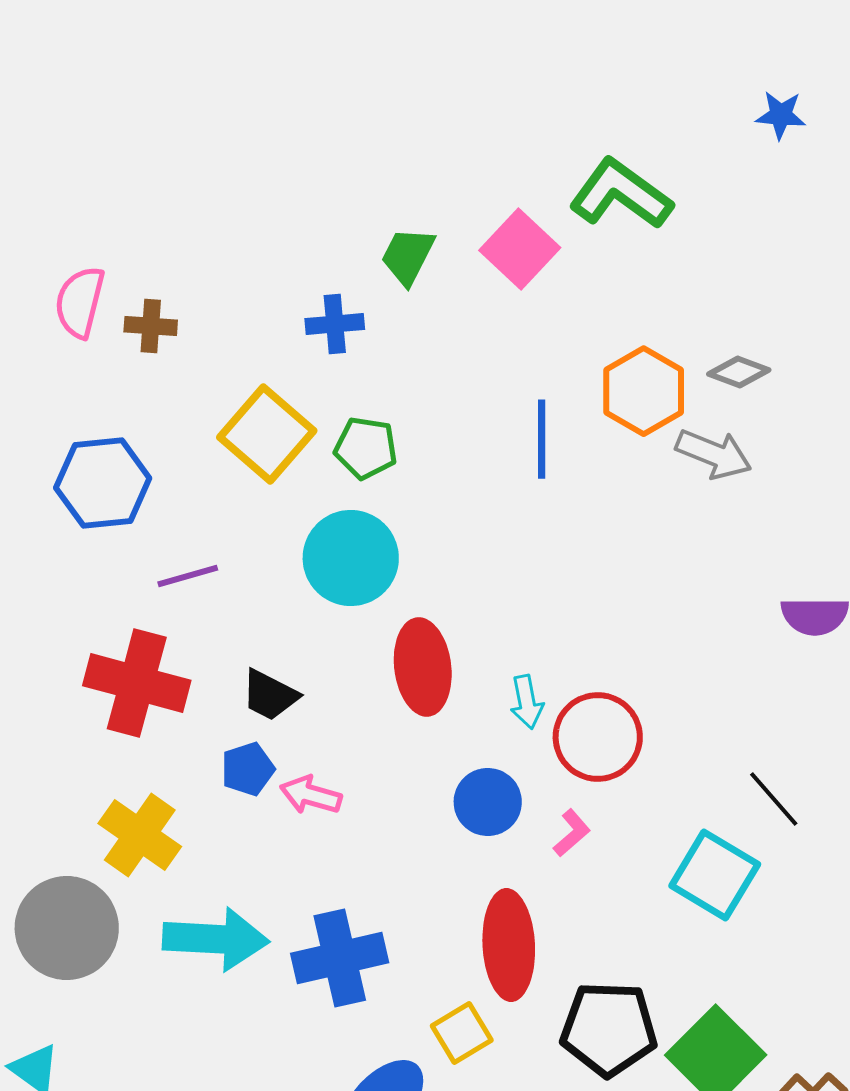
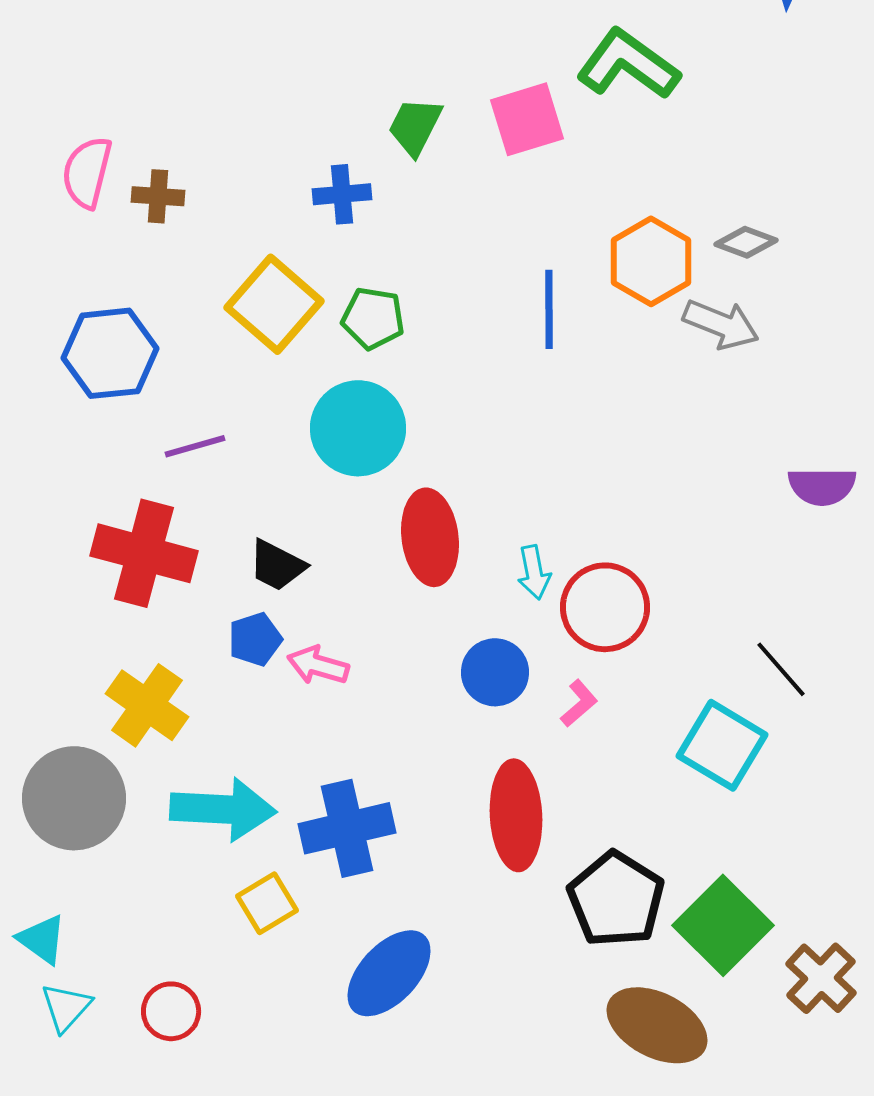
pink square: (520, 249) -> (527, 119), turned 30
black pentagon: (609, 1029) -> (616, 899), turned 30
yellow square: (462, 1033) -> (267, 903), moved

